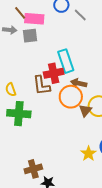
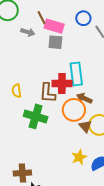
gray square: (30, 36) -> (55, 42), moved
brown triangle: (85, 110) -> (85, 126), turned -32
green cross: (19, 114) -> (36, 116), moved
yellow star: (88, 154) -> (79, 157), moved

